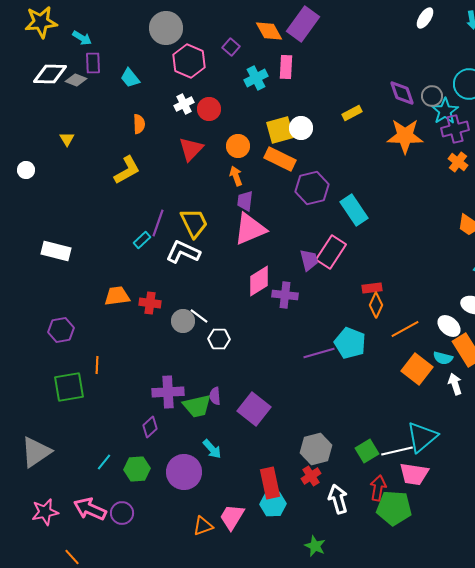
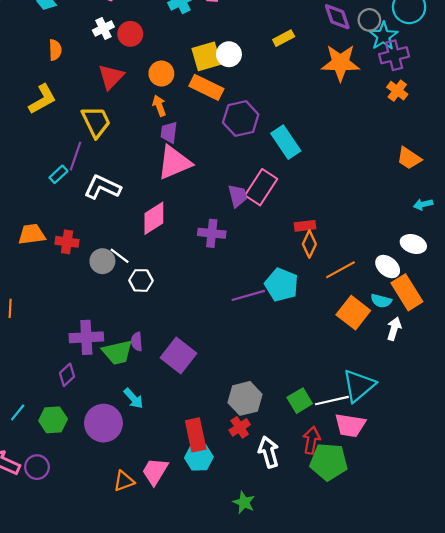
yellow trapezoid: (194, 223) -> (96, 122), moved
pink diamond: (259, 281) -> (154, 218), moved
white arrow: (455, 384) -> (394, 329), turned 35

